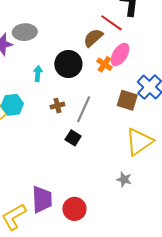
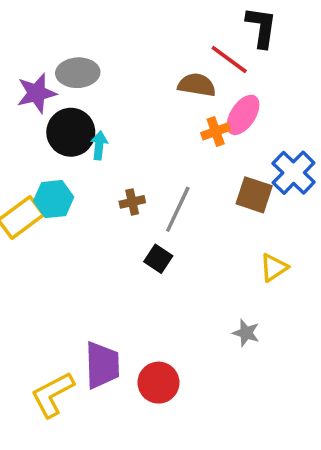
brown semicircle: (93, 38) -> (197, 85), turned 50
black circle: (68, 64) -> (71, 132), moved
orange cross: (104, 64) -> (216, 131), turned 35
yellow triangle: (139, 142) -> (274, 268), size x0.6

